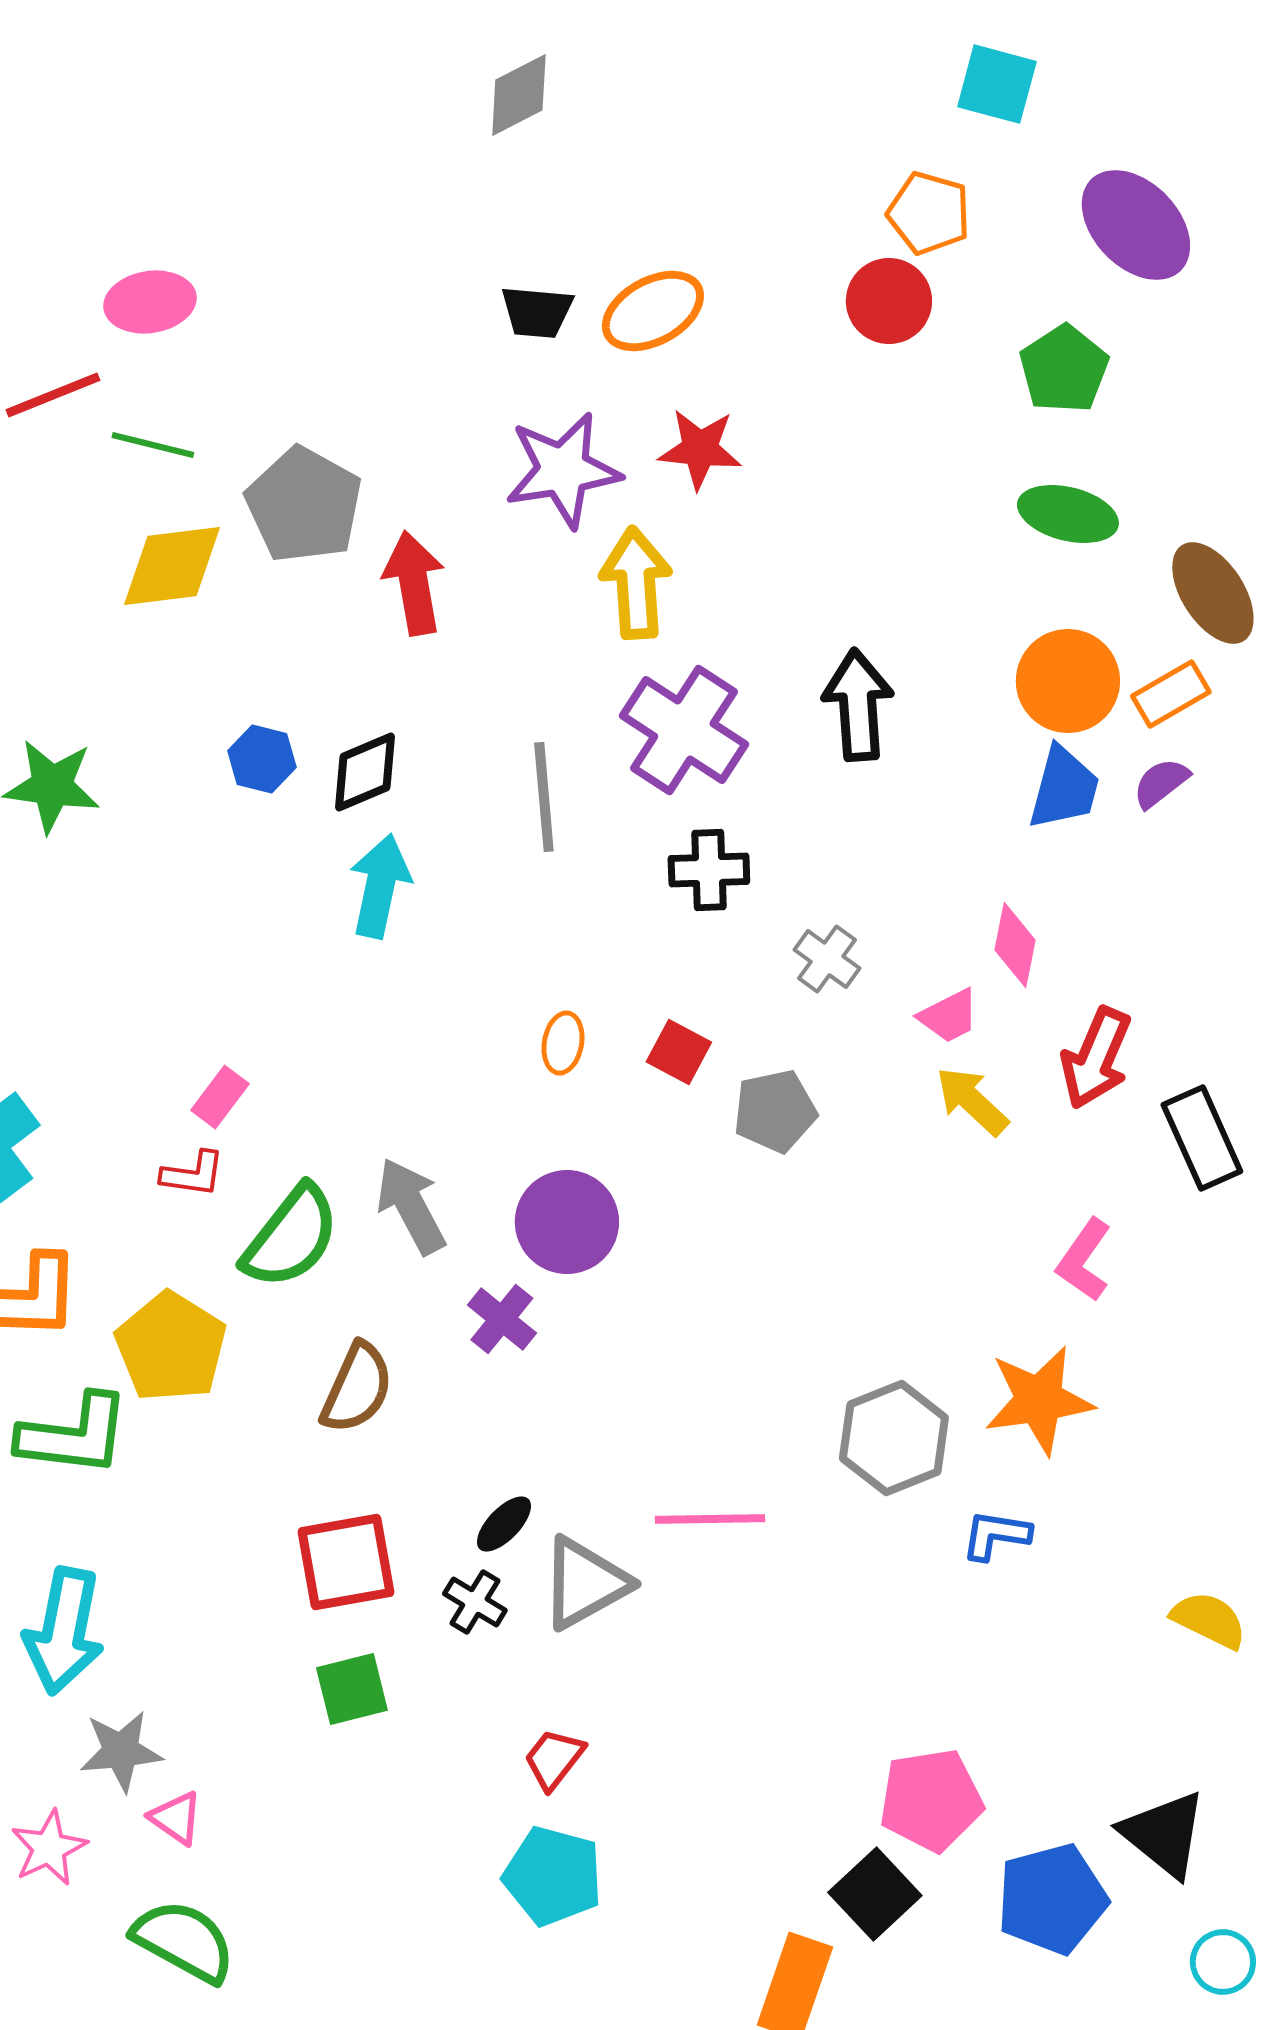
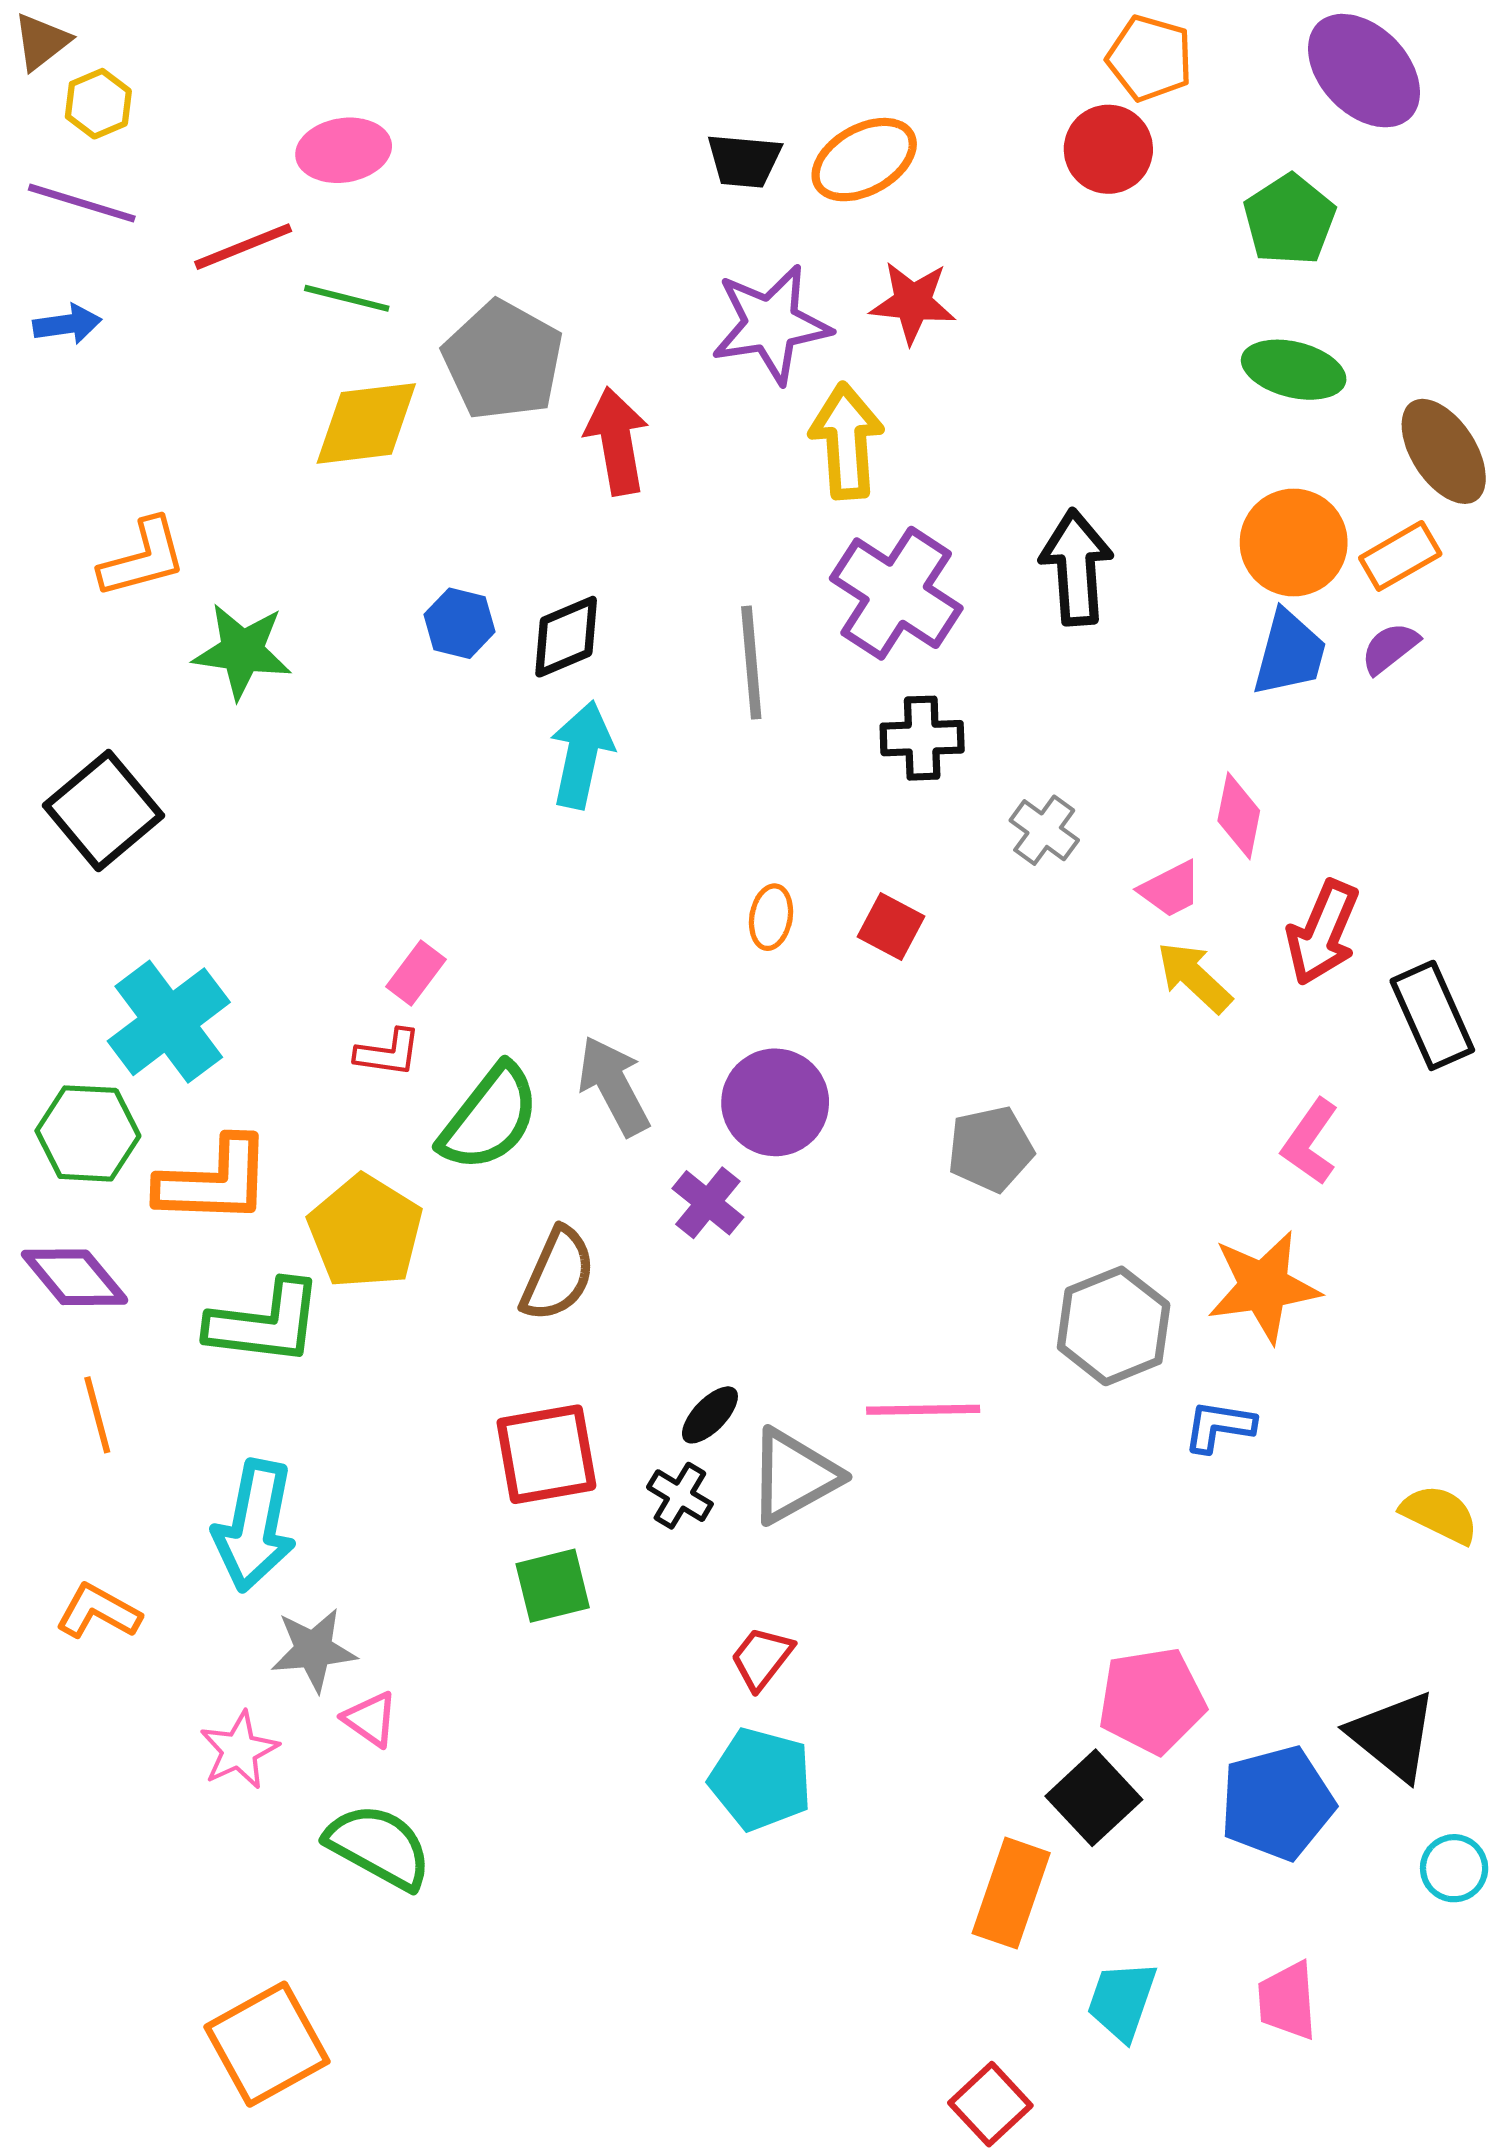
gray pentagon: (775, 1111) -> (990, 1149), moved

